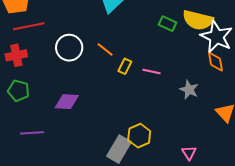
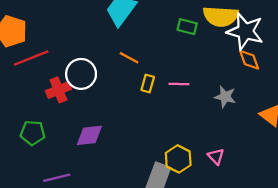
orange line: (105, 50) -> (129, 58), moved
red cross: (16, 55) -> (58, 90), moved
pink triangle: (189, 153) -> (216, 156), moved

